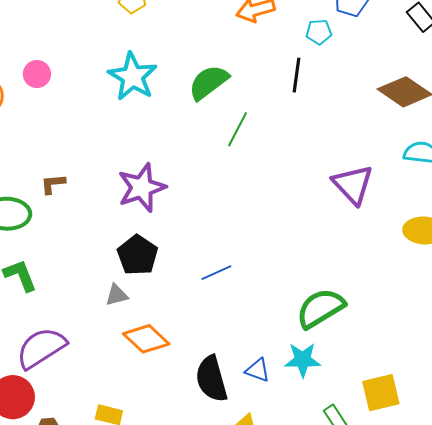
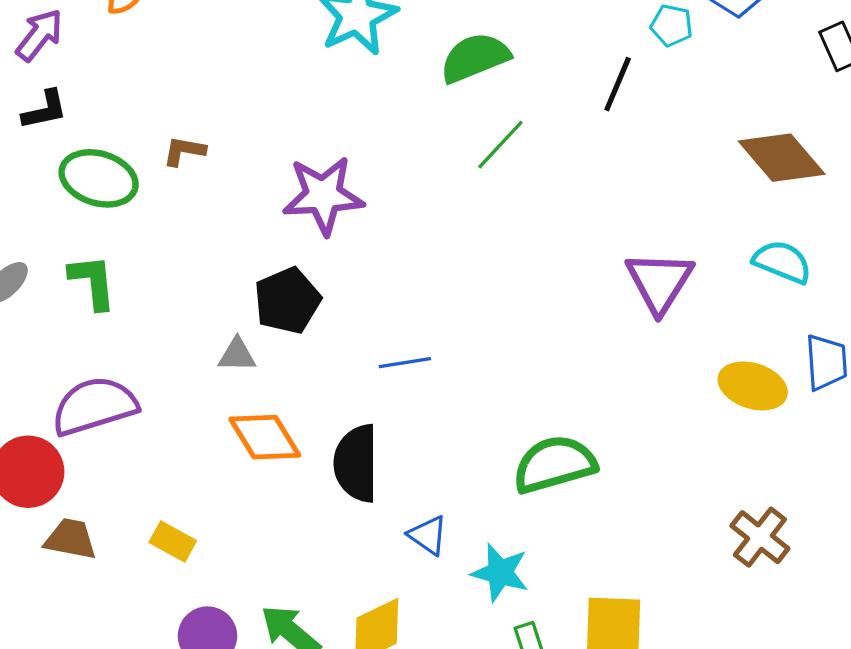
cyan star: (303, 360) -> (500, 573), moved
black semicircle: (211, 379) -> (356, 463), moved

